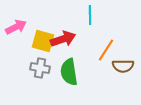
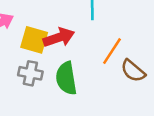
brown semicircle: (123, 66) -> (133, 71), turned 40

